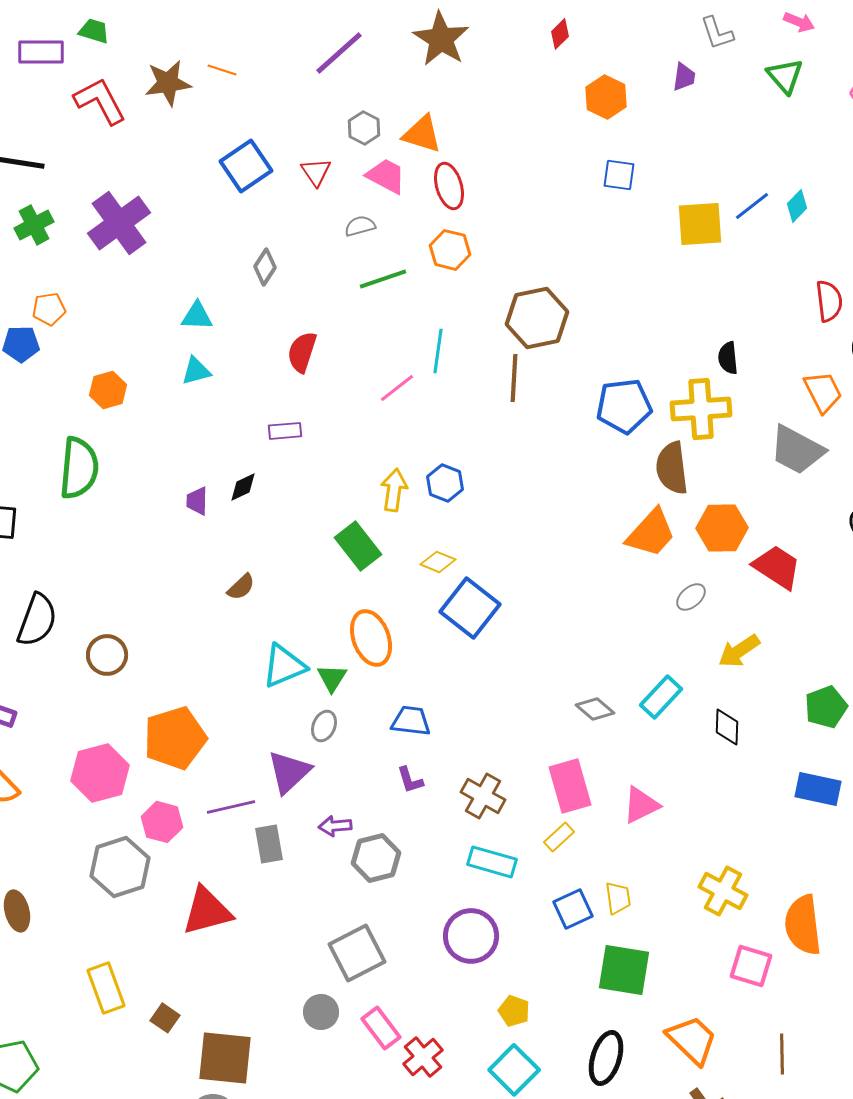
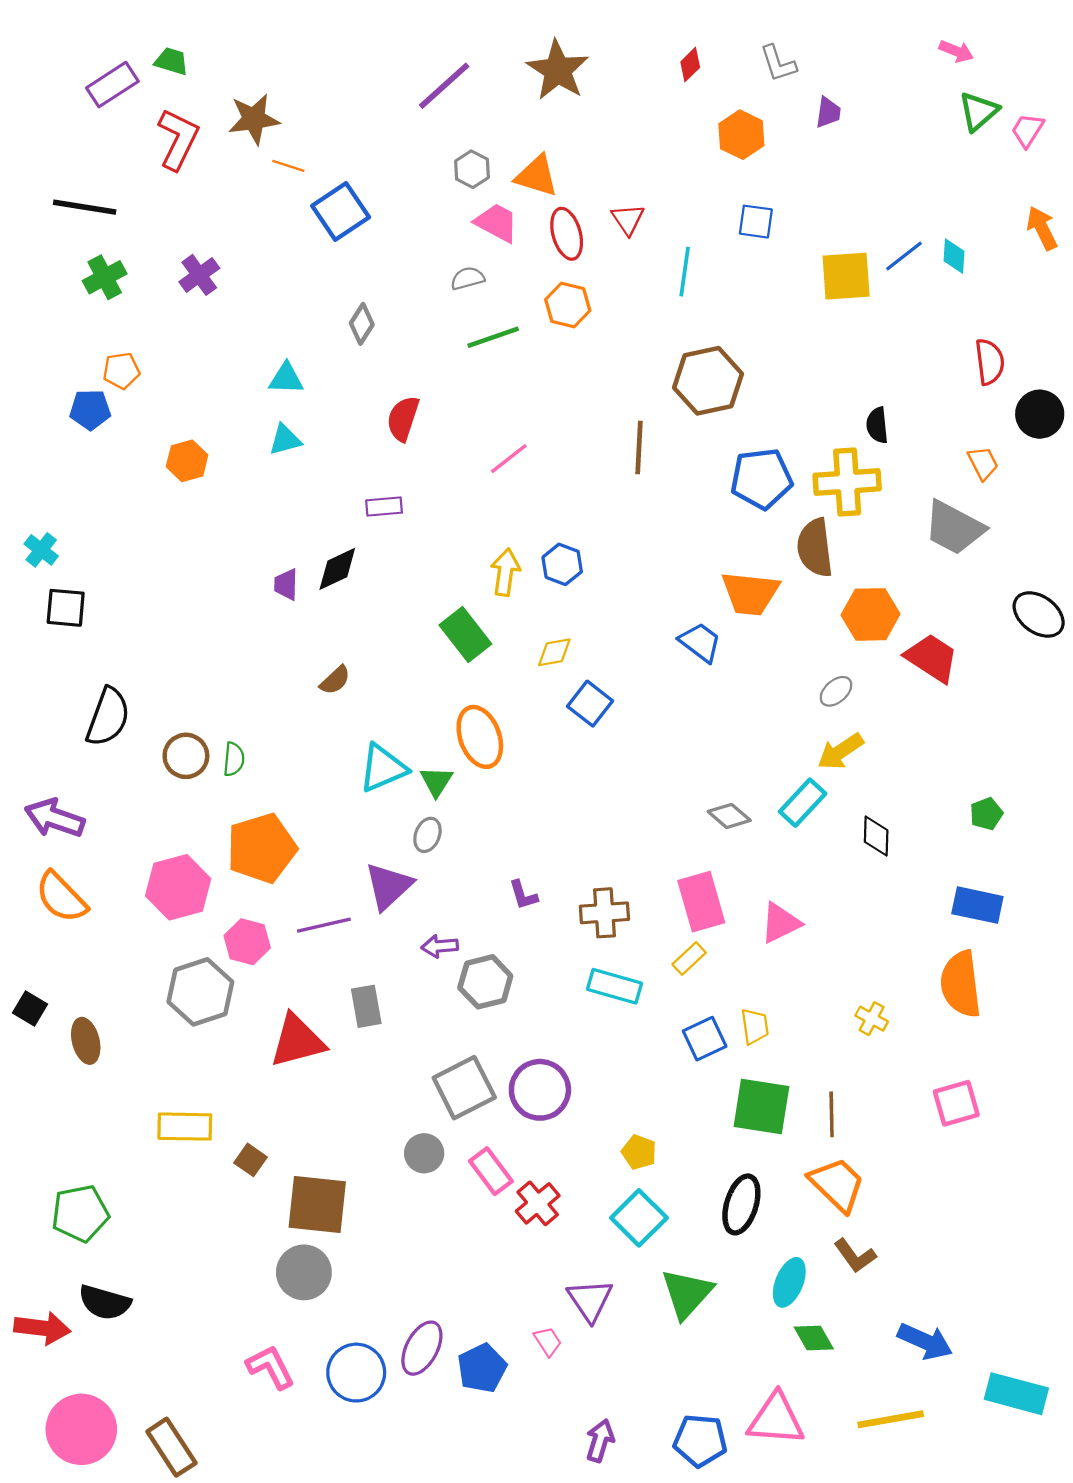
gray L-shape: (717, 33) -> (778, 63), moved
purple rectangle: (41, 52) -> (112, 85), turned -33
orange line: (222, 70) -> (288, 166), moved
green triangle: (785, 76) -> (979, 111), moved, turned 30
red L-shape: (100, 101) -> (178, 139), turned 54
red triangle: (316, 172) -> (628, 219), moved
cyan diamond: (797, 206) -> (954, 256), turned -40
purple cross: (119, 223) -> (199, 275), size x0.6
brown hexagon: (537, 318) -> (708, 381), moved
cyan line: (438, 351) -> (685, 272), moved
orange trapezoid: (823, 392) -> (983, 463), size x0.7
green semicircle: (79, 468) -> (234, 759), moved, size x0.5
black diamond: (243, 487) -> (337, 569), size x1.4
orange trapezoid: (651, 533) -> (750, 593), moved, turned 54
yellow diamond: (438, 562) -> (554, 652), turned -32
blue square: (470, 608) -> (590, 704), size x0.7
yellow arrow: (739, 651) -> (840, 751), moved
green pentagon: (826, 707) -> (986, 814), size x0.7
blue trapezoid: (411, 721) -> (700, 642), moved, turned 30
brown cross: (483, 796) -> (604, 913), turned -33
gray rectangle: (269, 844) -> (366, 1006), moved
yellow cross: (723, 891) -> (872, 1019), size x0.6
orange semicircle: (803, 925) -> (961, 984), moved
purple circle: (471, 936) -> (540, 1090), moved
pink square: (751, 966) -> (956, 1103), moved, turned -33
yellow rectangle: (106, 988) -> (185, 1127), turned -69
brown line: (782, 1054) -> (832, 1114), moved

